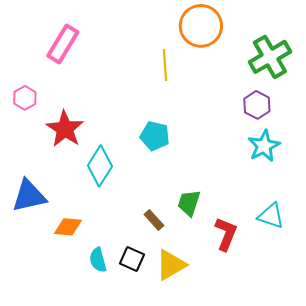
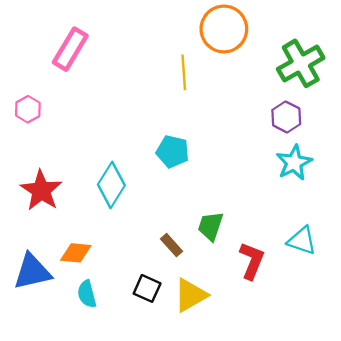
red star: (65, 129) -> (41, 190), moved
blue triangle: (29, 196) -> (32, 272), moved
cyan semicircle: (98, 260) -> (87, 294), moved

